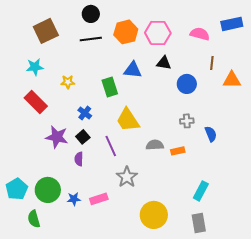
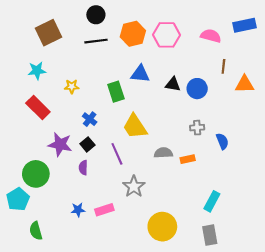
black triangle: (164, 63) -> (173, 84), moved
green circle: (48, 190) -> (36, 174), moved

